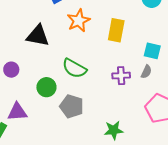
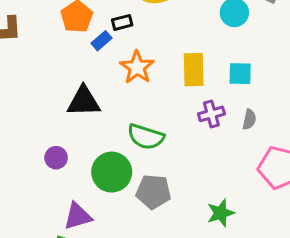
cyan square: (152, 51) -> (240, 74), moved
purple cross: (121, 76) -> (211, 114), moved
green circle: (46, 87) -> (112, 172), size x1.4

